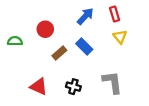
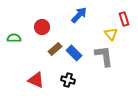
red rectangle: (115, 14) -> (124, 19), moved
blue rectangle: (84, 47) -> (74, 53), moved
gray L-shape: (112, 82) -> (104, 56), moved

